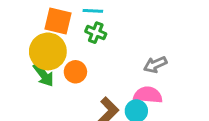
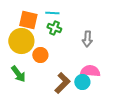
gray arrow: (155, 65) -> (87, 39), moved, turned -63
green arrow: (44, 75) -> (18, 74), moved

